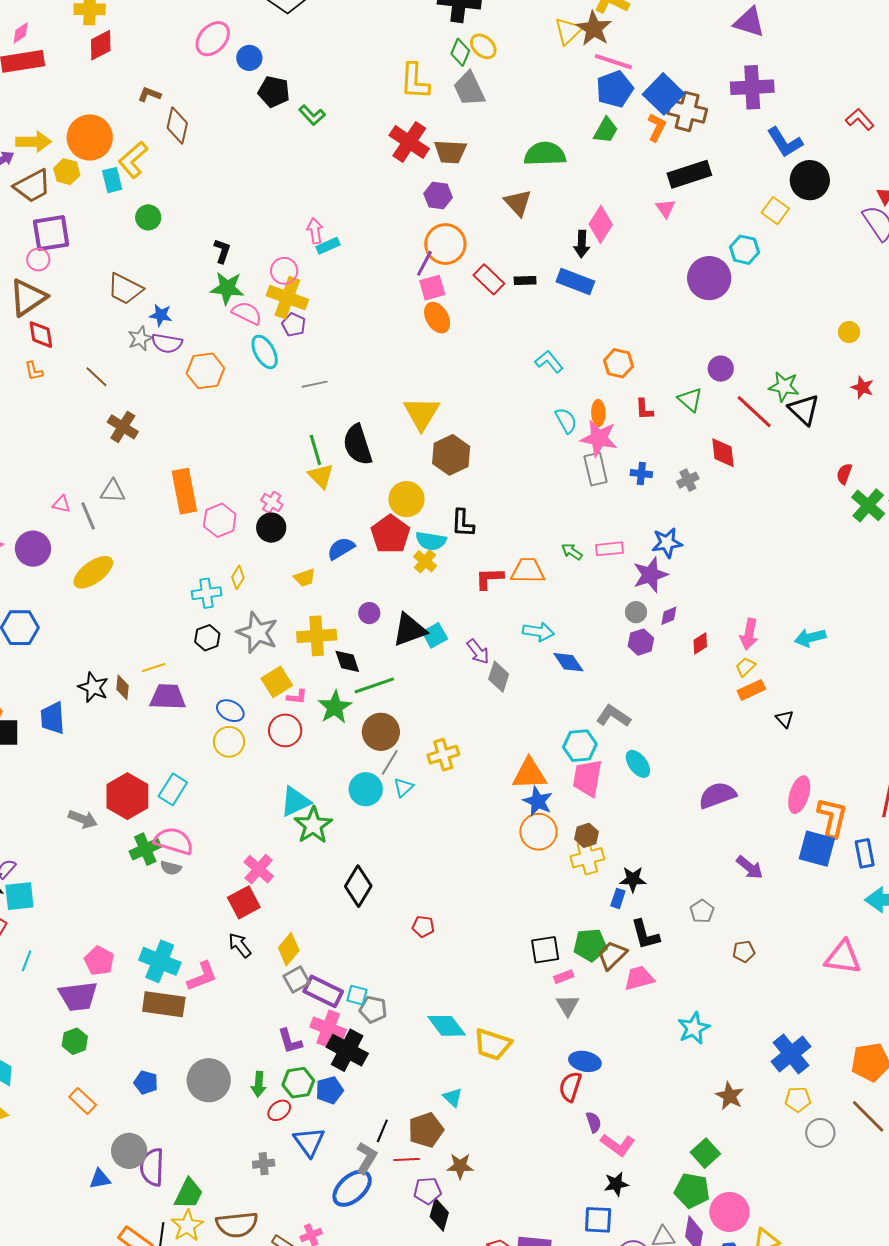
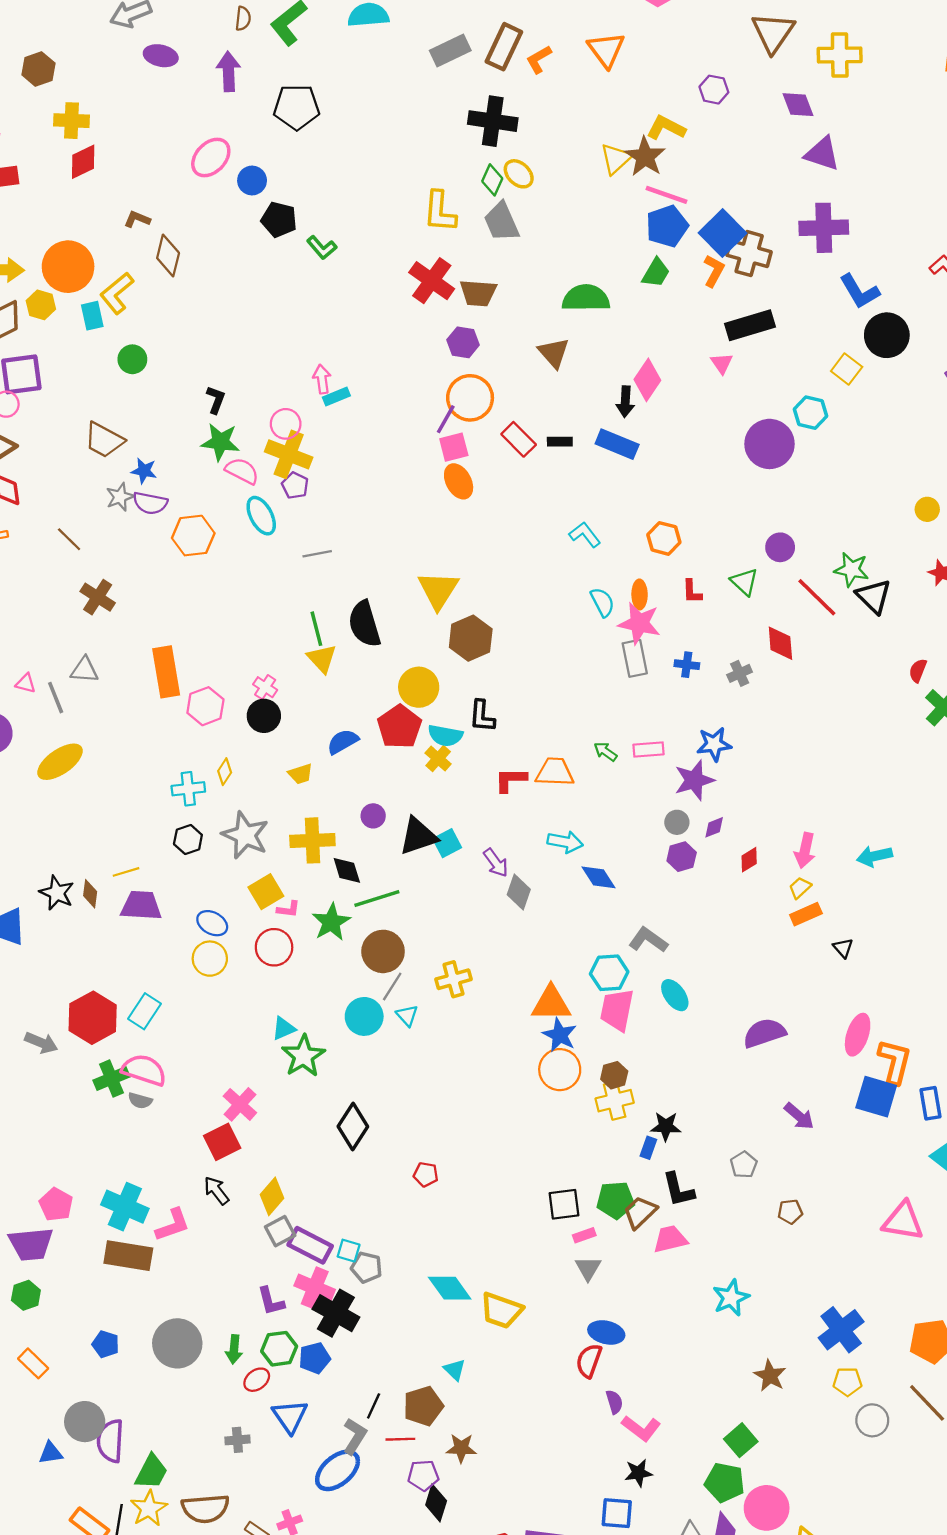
cyan triangle: (403, 787) -> (407, 1015), turned -30
cyan triangle: (295, 802) -> (284, 1029), size x0.7

